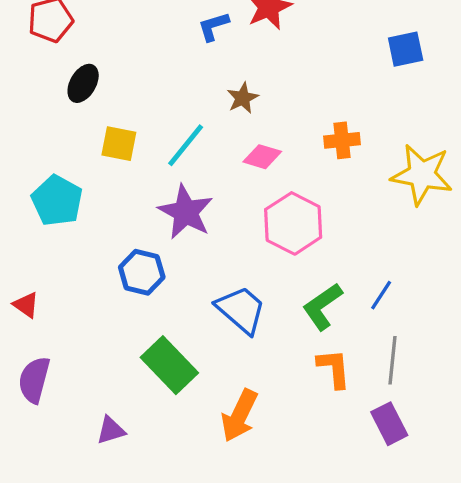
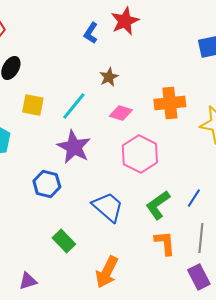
blue L-shape: (213, 26) -> (91, 33), turned -40
orange cross: (342, 140) -> (170, 103), size x1.4
green rectangle: (169, 365) -> (64, 241), size x0.7

